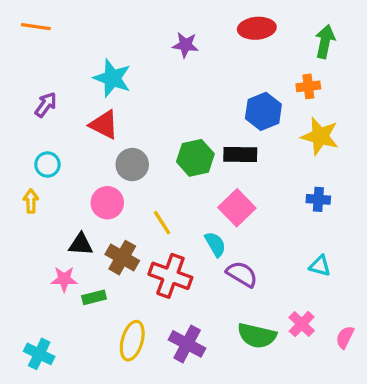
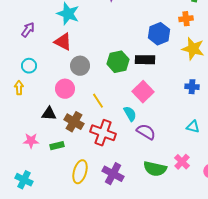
pink star: (64, 279) -> (31, 141), moved

